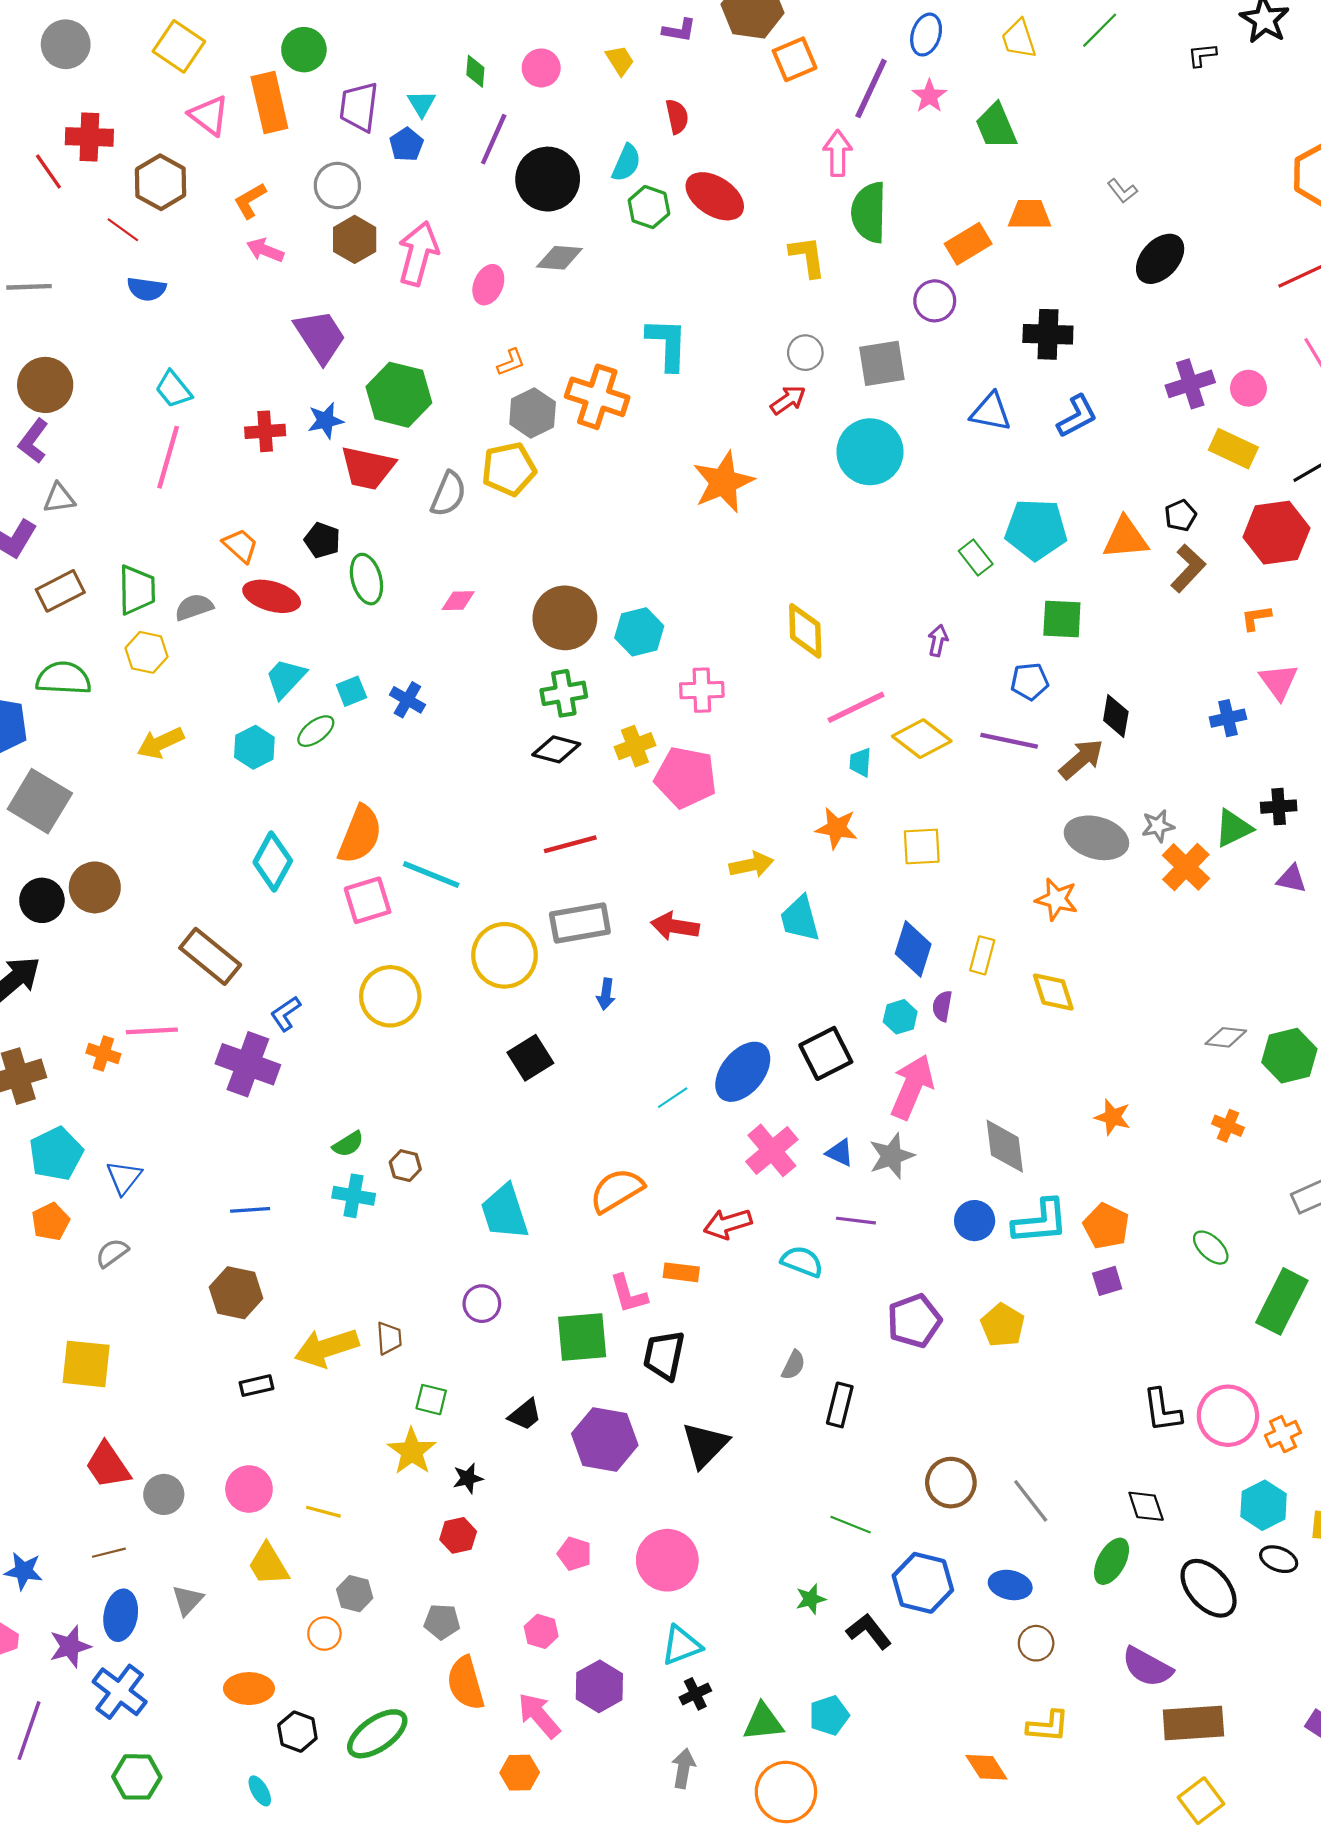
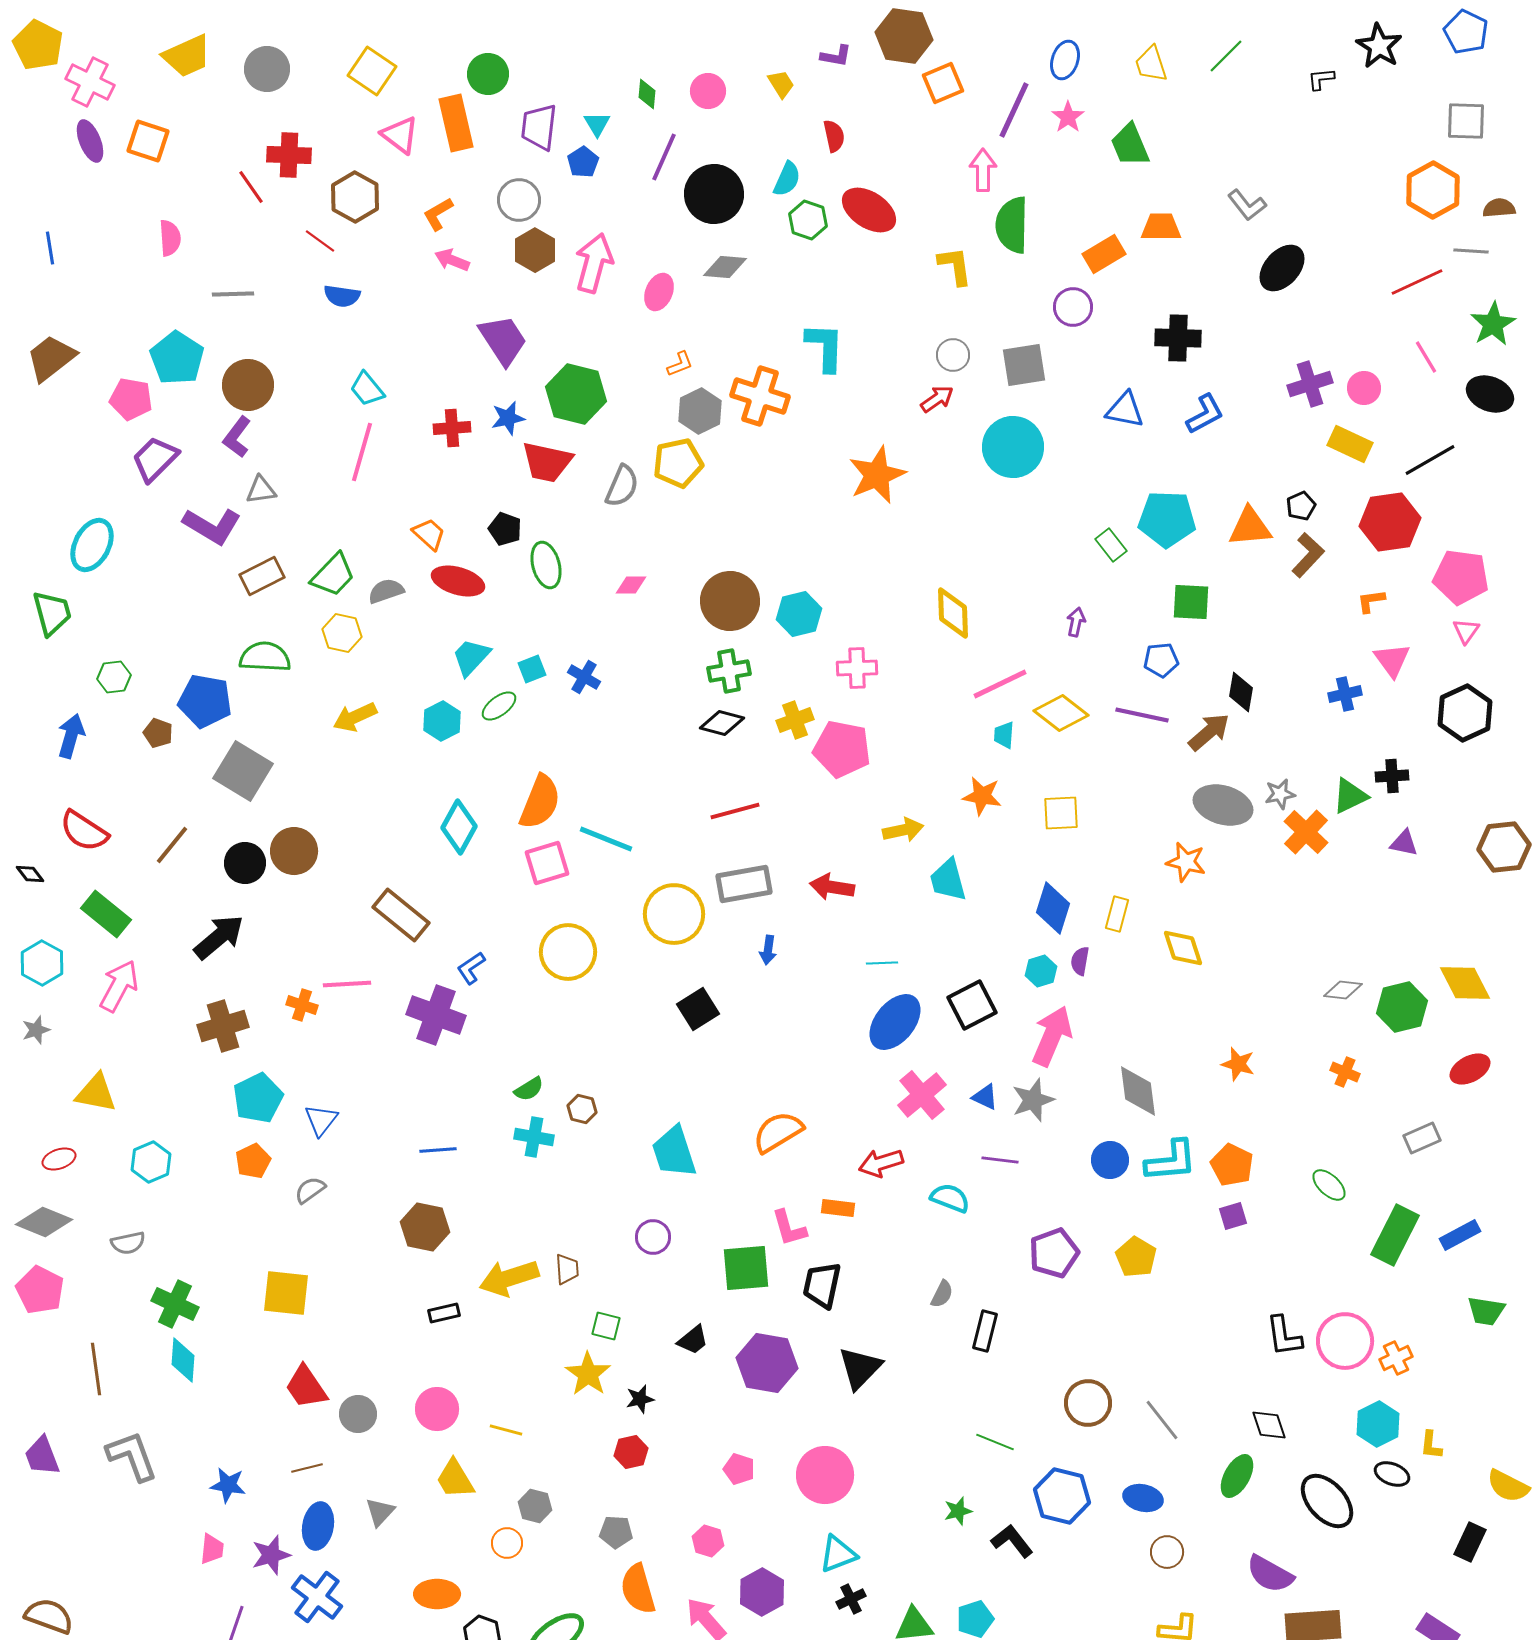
gray L-shape: (1122, 191) -> (1247, 205), size x1.4
green trapezoid: (137, 590) -> (333, 575), turned 45
cyan line: (673, 1098) -> (882, 963), moved, turned 32

